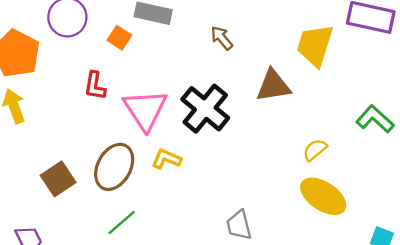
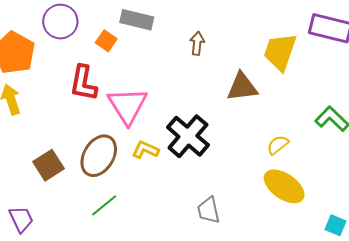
brown arrow: (222, 38) -> (197, 43), turned 45
red L-shape: (95, 86) -> (83, 83), size x1.4
black cross: (205, 109) -> (188, 136), moved

